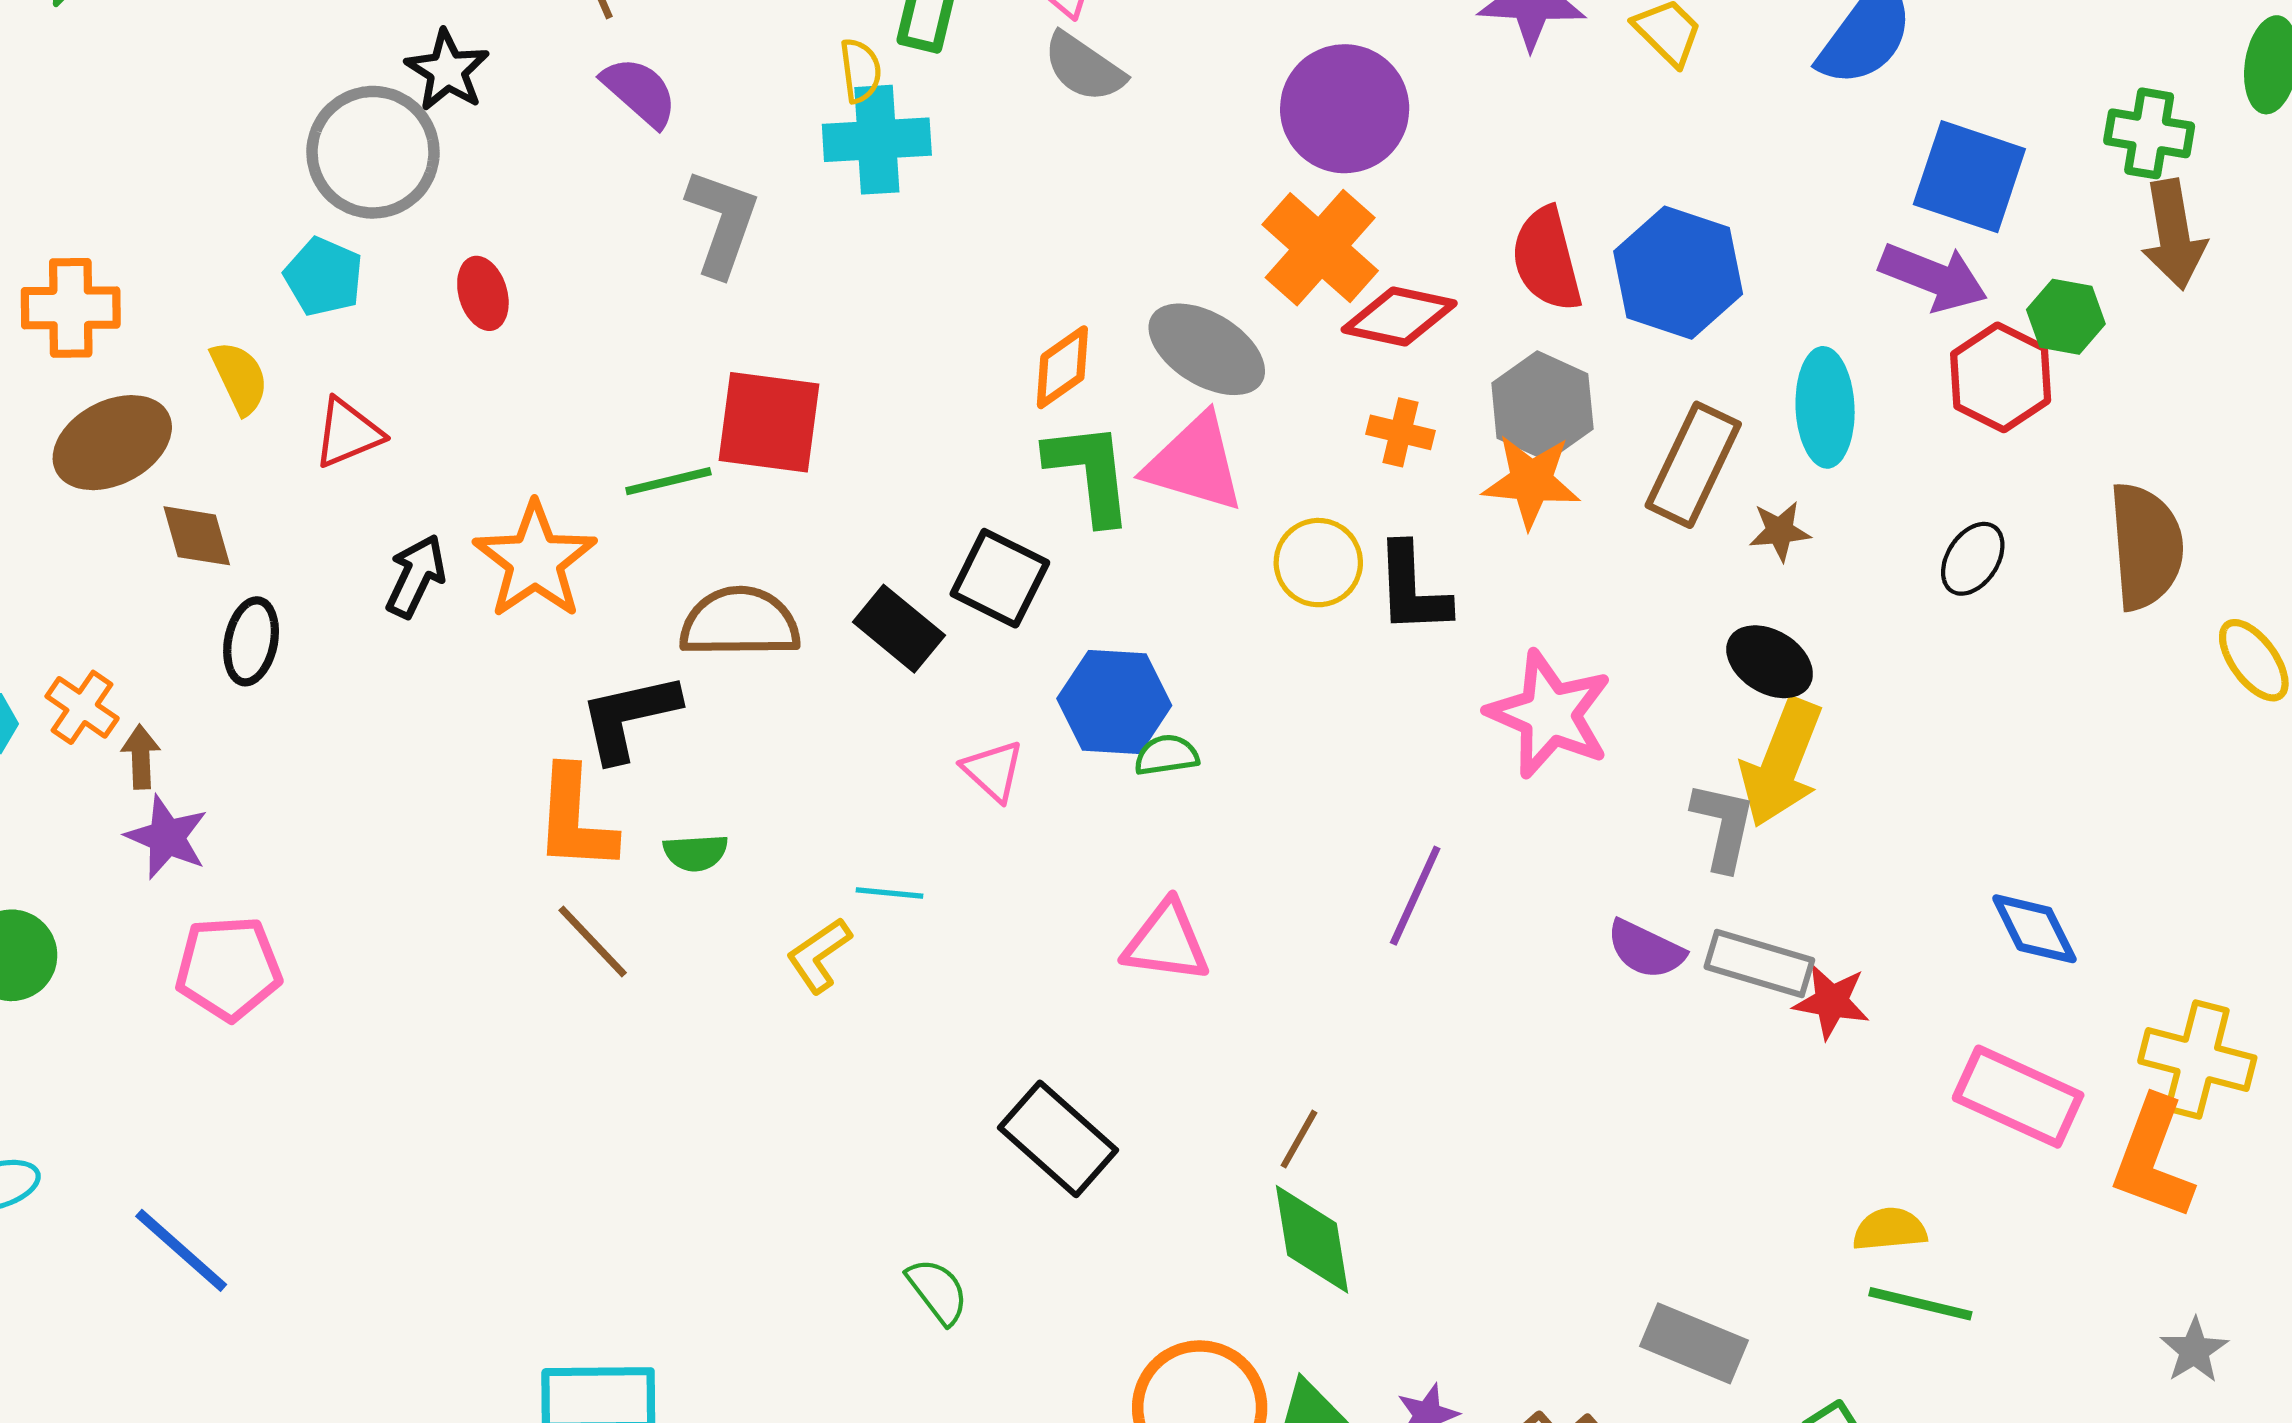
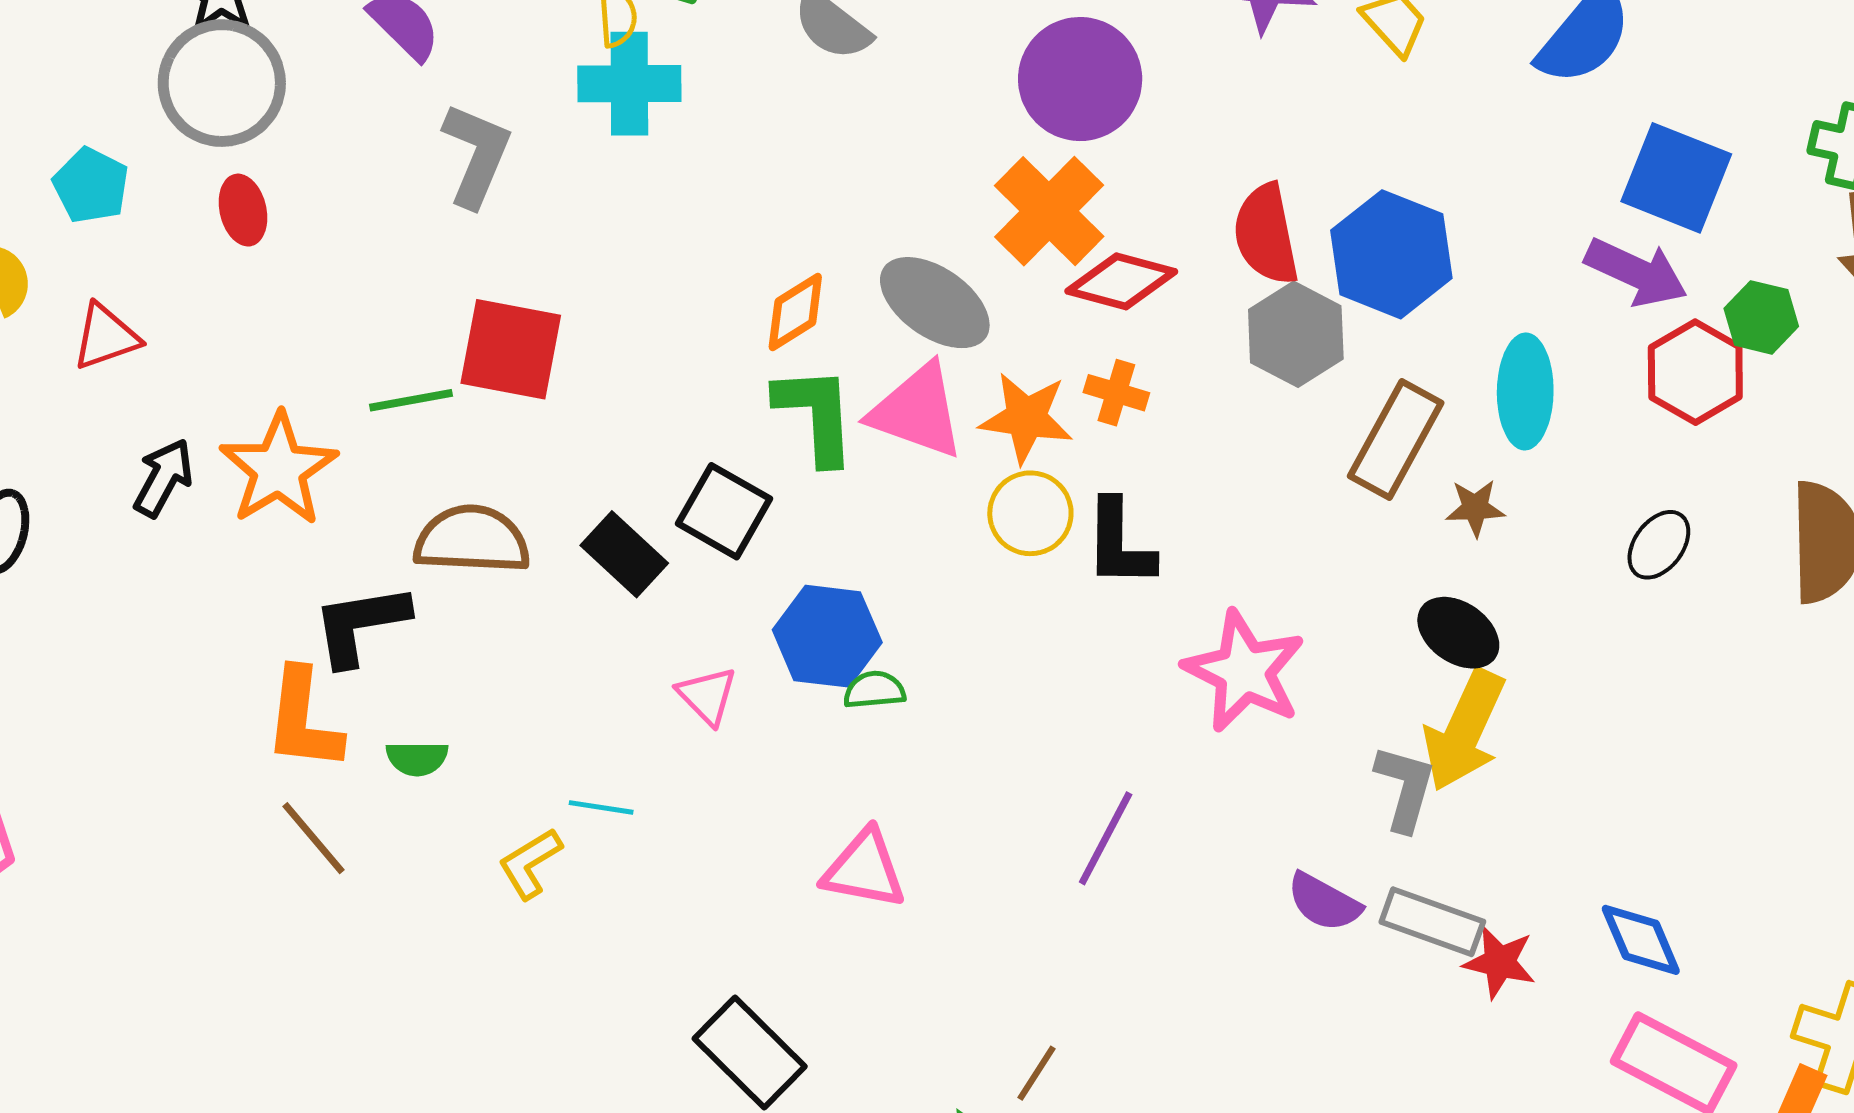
gray circle: (373, 152) -> (222, 83), moved
gray hexagon: (1542, 406) -> (1296, 334), moved
orange star: (1531, 481) -> (1026, 418), moved
blue diamond: (2034, 929) -> (1641, 940), moved
brown line: (1299, 1139) -> (1036, 1073), moved

